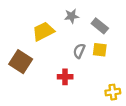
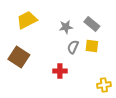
gray star: (72, 16) -> (66, 27), moved
yellow trapezoid: (43, 31) -> (27, 20), moved

